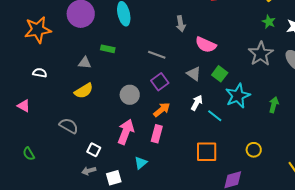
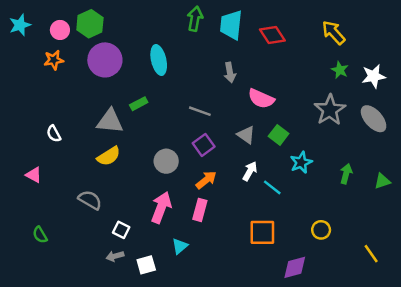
orange star: (38, 30) -> (54, 60), moved, size x0.6
green rectangle: (108, 49) -> (139, 104), turned -40
gray triangle: (85, 63) -> (110, 121), size x1.6
white semicircle: (40, 73) -> (54, 134), turned -128
cyan star: (238, 96) -> (301, 162), size x0.7

